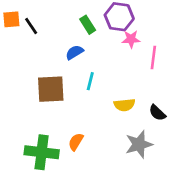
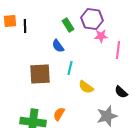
black line: (31, 26) -> (25, 26), turned 32
blue semicircle: (74, 52) -> (58, 46), turned -96
yellow semicircle: (124, 105) -> (86, 87), moved, turned 42

